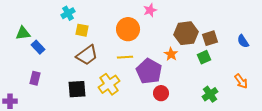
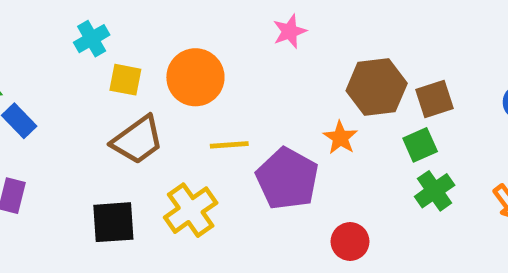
orange circle: (128, 29) -> (195, 77), moved
red circle: (161, 93) -> (350, 242), moved
green cross: (210, 94) -> (435, 191), moved

